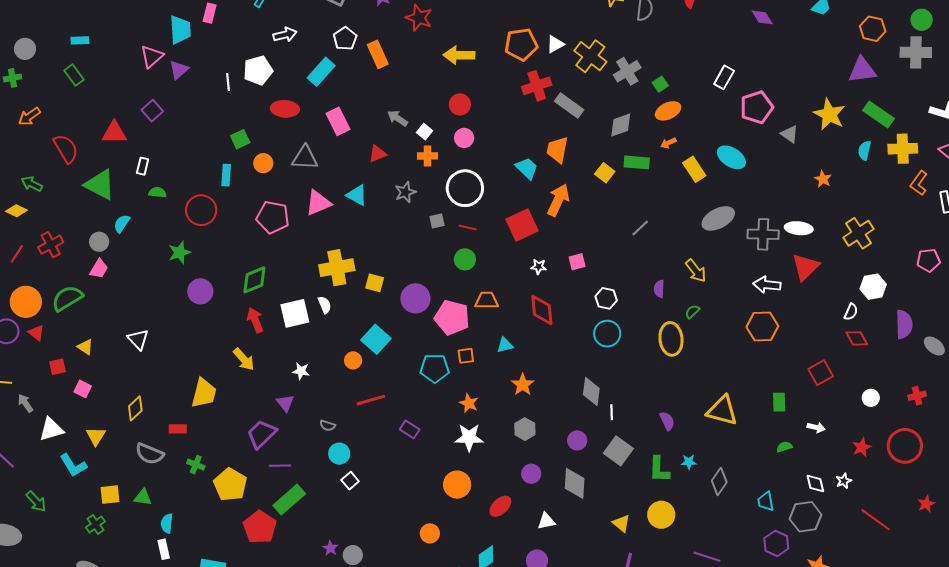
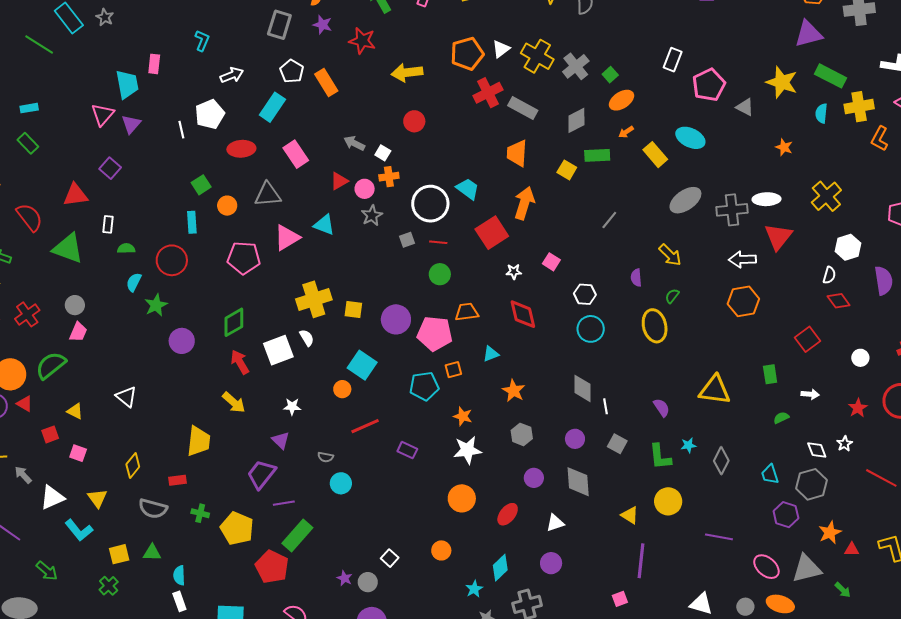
pink circle: (464, 138) -> (365, 189), moved
cyan trapezoid: (527, 168) -> (468, 189), moved
cyan semicircle: (122, 224) -> (134, 282), moved
pink square: (577, 262) -> (551, 262), turned -36
gray square: (618, 451) -> (617, 444), size x0.7
white square: (350, 481) -> (390, 558), moved

